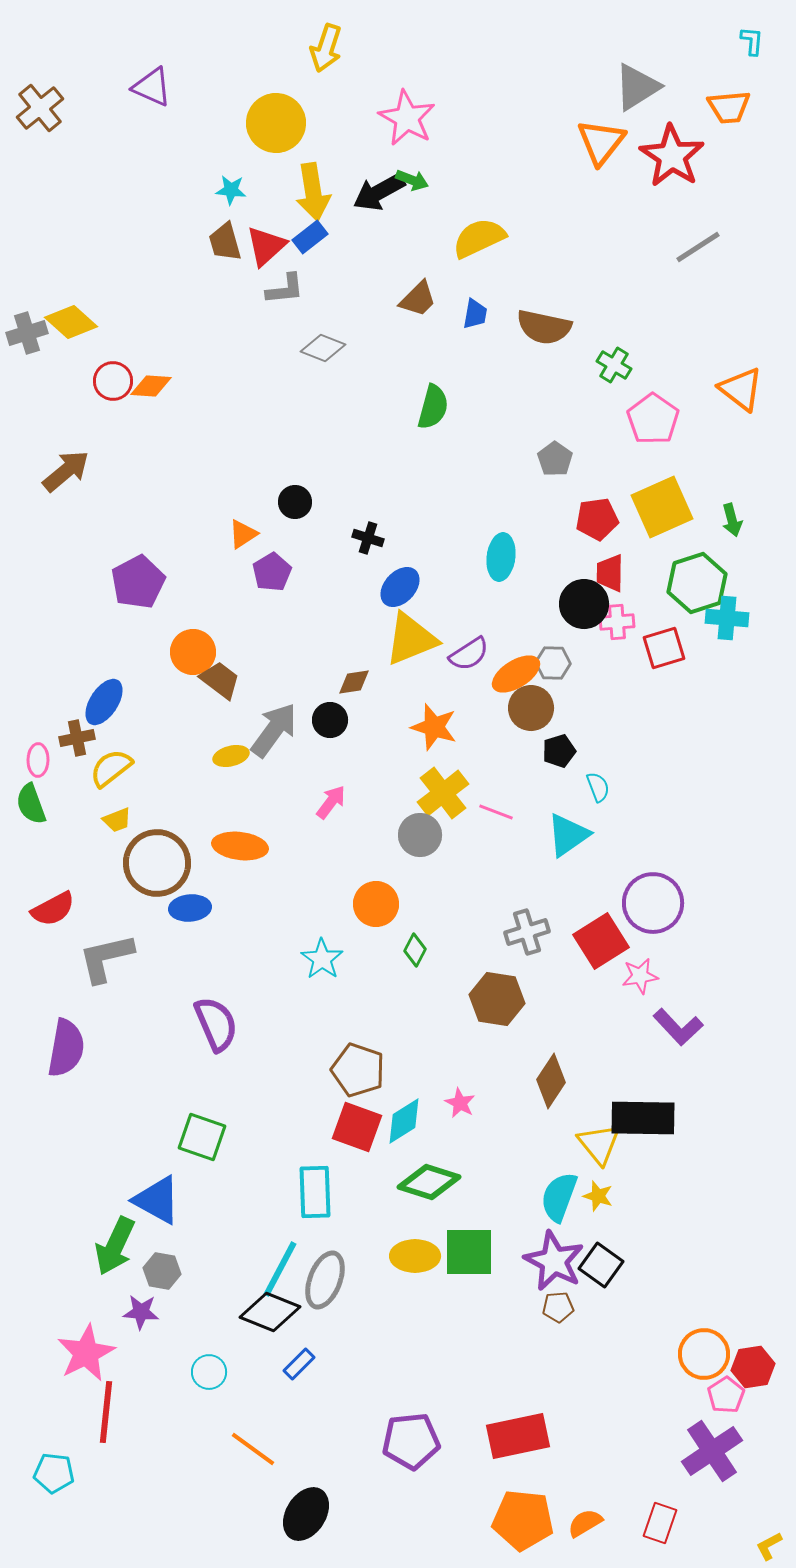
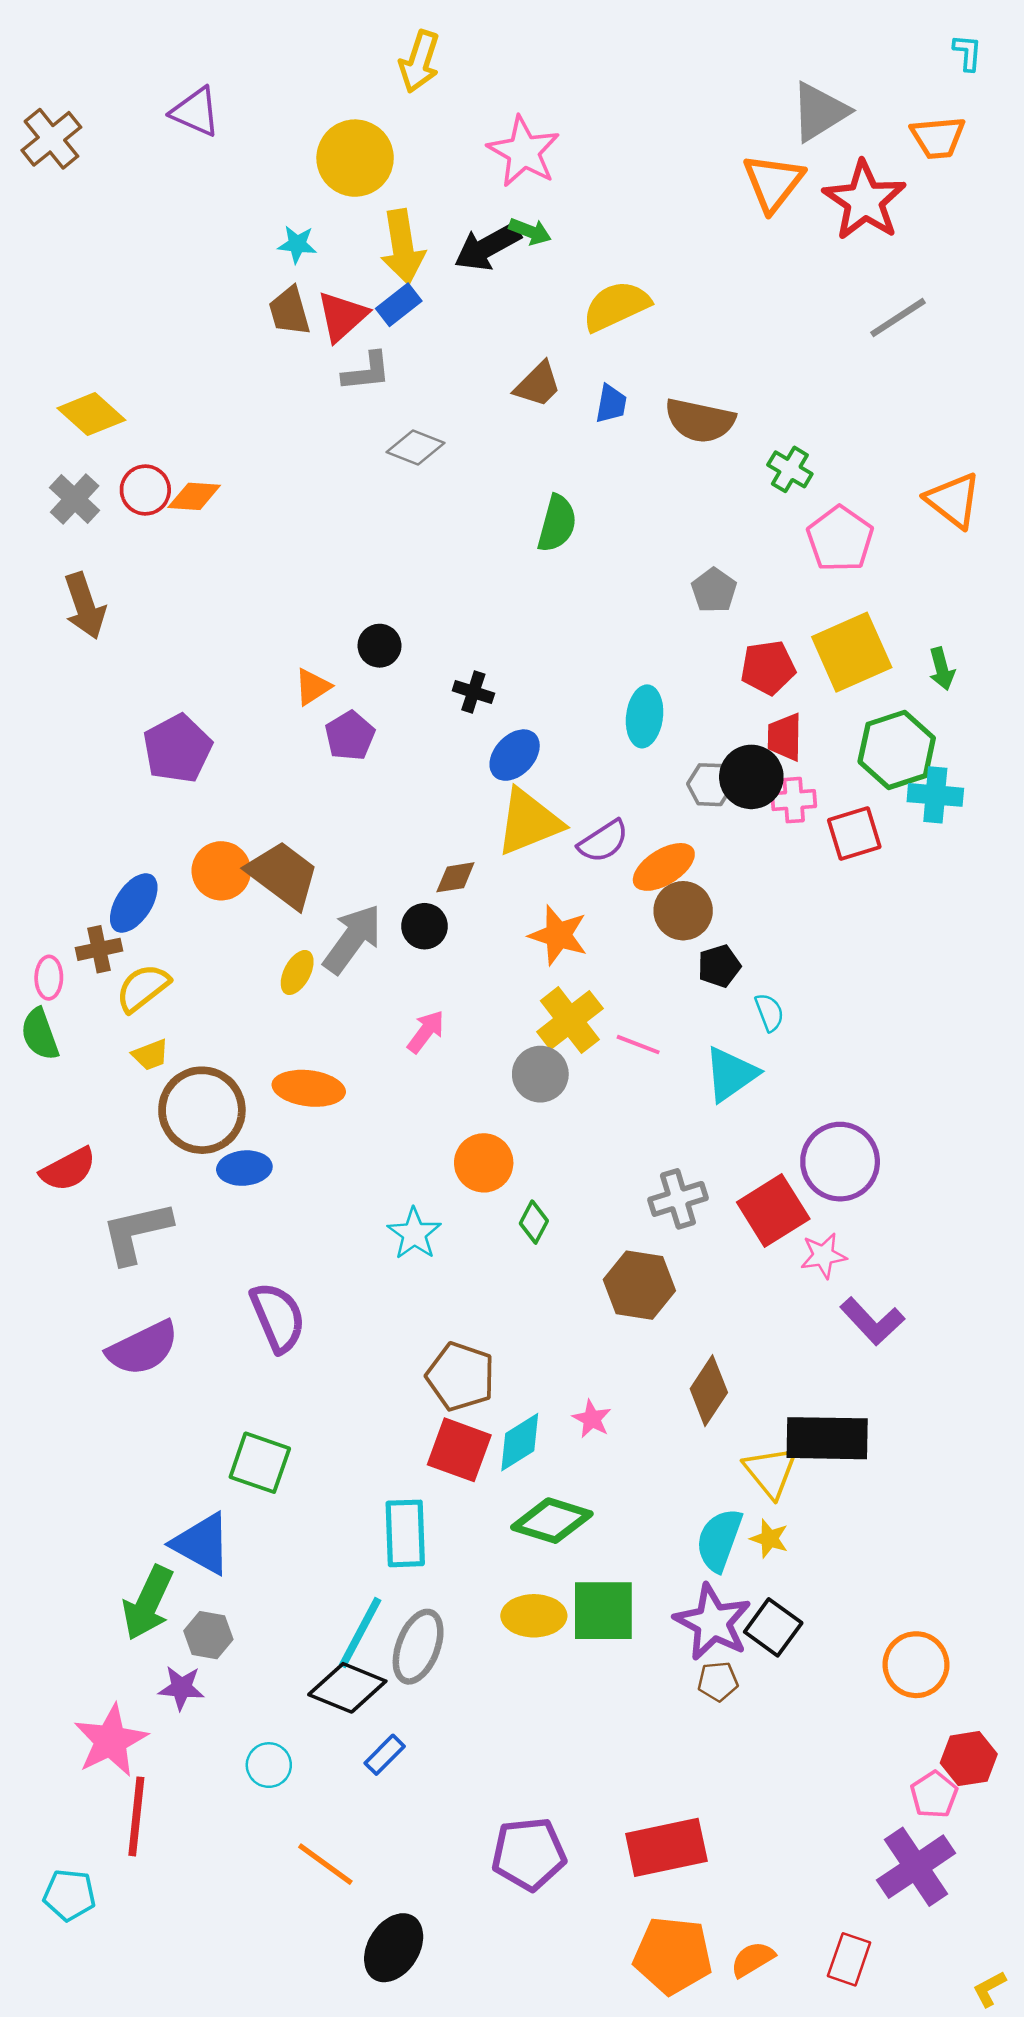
gray cross: (27, 333) -> (75, 499), moved, turned -30
brown arrow: (66, 471) -> (85, 606), turned 111
orange circle: (193, 652) -> (221, 871), moved
gray hexagon: (553, 663) -> (710, 785), moved
brown trapezoid: (220, 680) -> (283, 875), size x1.4
yellow ellipse: (231, 756) -> (297, 972), turned -48
purple semicircle: (66, 1048) -> (143, 1348), moved, turned 54
orange circle: (704, 1354) -> (916, 1665), moved

